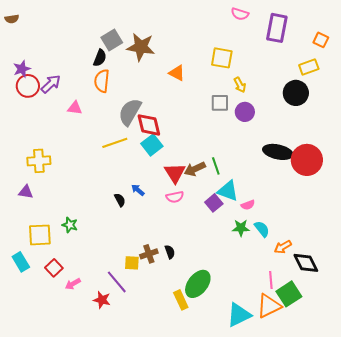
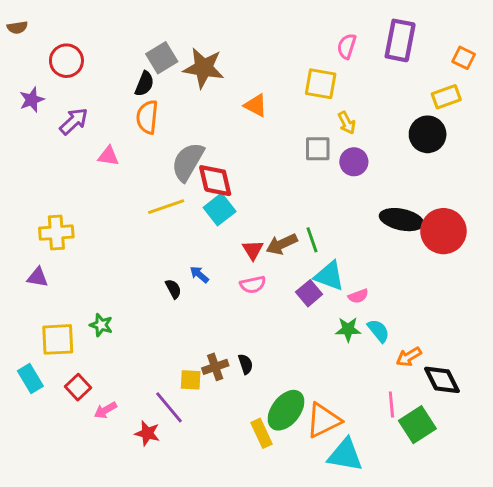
pink semicircle: (240, 14) -> (347, 46), moved, turned 90
red circle: (28, 86) -> (66, 61), moved
red triangle: (175, 173) -> (253, 250), size x0.7
orange triangle: (269, 306) -> (324, 420), moved
cyan triangle: (239, 315) -> (345, 455), turned 36

